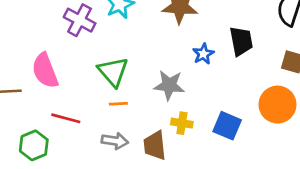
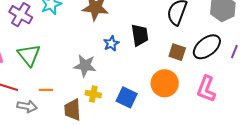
green triangle: (113, 72) -> (29, 55), moved
orange line: (118, 104) -> (46, 90), moved
gray arrow: (115, 141) -> (27, 106), moved

